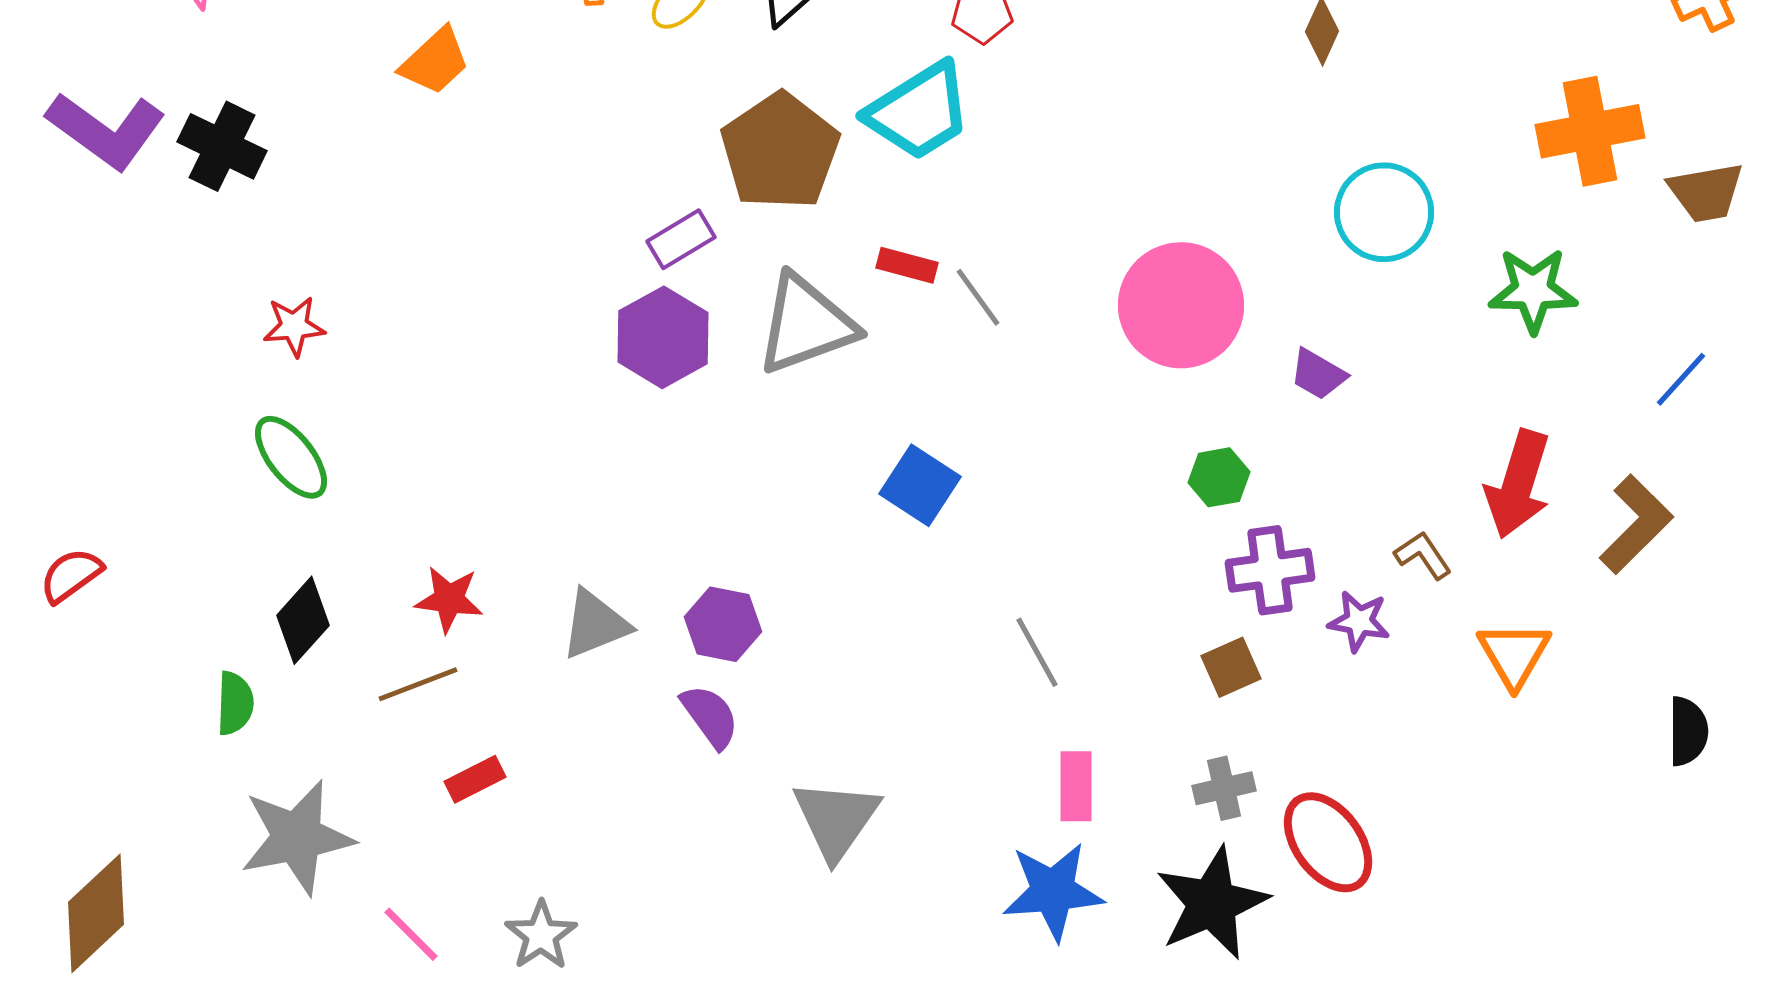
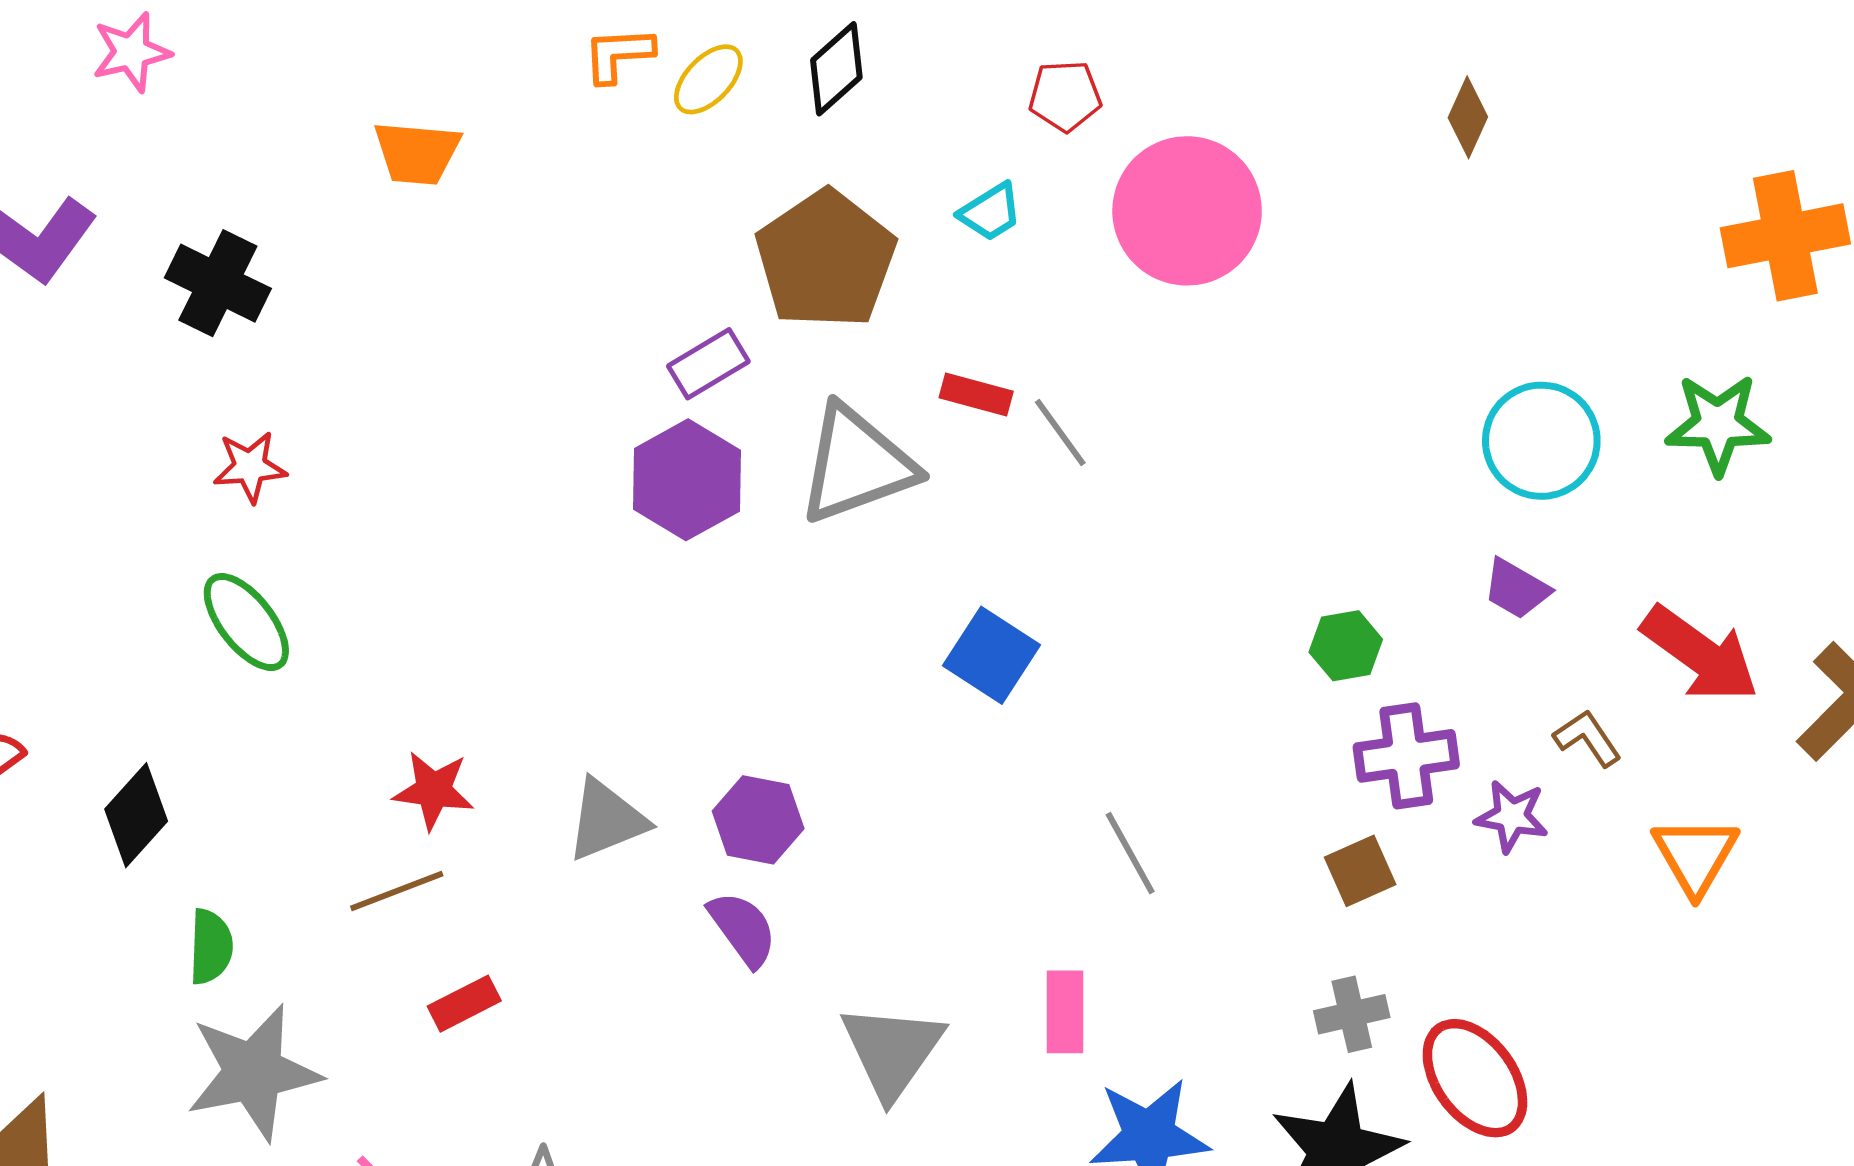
orange trapezoid: (435, 61) -> (417, 153), turned 48
cyan trapezoid: (919, 111) -> (990, 212), size x0.5
black cross: (222, 146) -> (218, 283), moved
cyan circle: (1384, 212) -> (1541, 441), moved
pink circle: (1181, 305) -> (1187, 211), moved
purple trapezoid: (1318, 374) -> (1516, 589), moved
red arrow: (1518, 484) -> (1700, 654), turned -71
black diamond: (303, 620) -> (136, 815), moved
green semicircle: (235, 703) -> (211, 947), moved
pink rectangle: (1076, 786) -> (1065, 1012), moved

